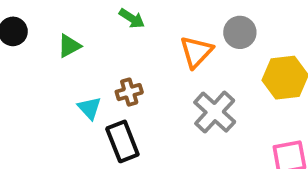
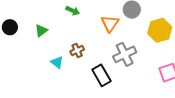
gray cross: (215, 112) -> (125, 54), turned 30
black rectangle: (122, 141) -> (101, 75), moved

